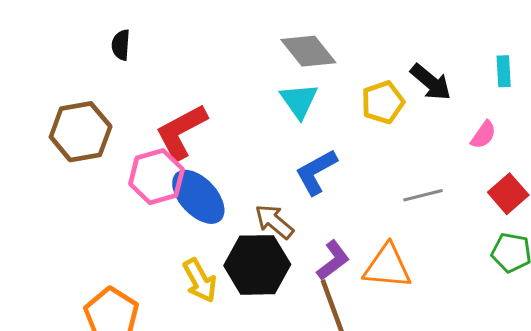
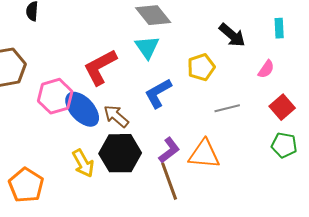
yellow pentagon: (383, 102) -> (201, 67), moved
red L-shape: (181, 132) -> (100, 67), moved
brown arrow: (274, 222) -> (116, 116), moved

